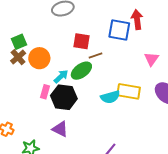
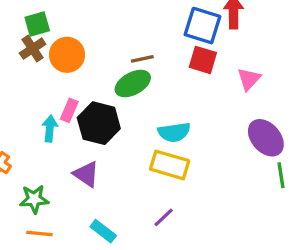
red square: (81, 41) -> (203, 60), moved
brown line: (96, 56) -> (142, 59), moved
cyan arrow: (61, 76) -> (50, 129), moved, turned -49
yellow rectangle: (129, 91) -> (170, 165), moved

